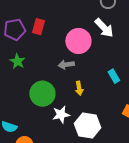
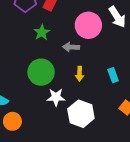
green star: (17, 61) -> (42, 32), moved
cyan rectangle: (114, 76) -> (113, 75), moved

